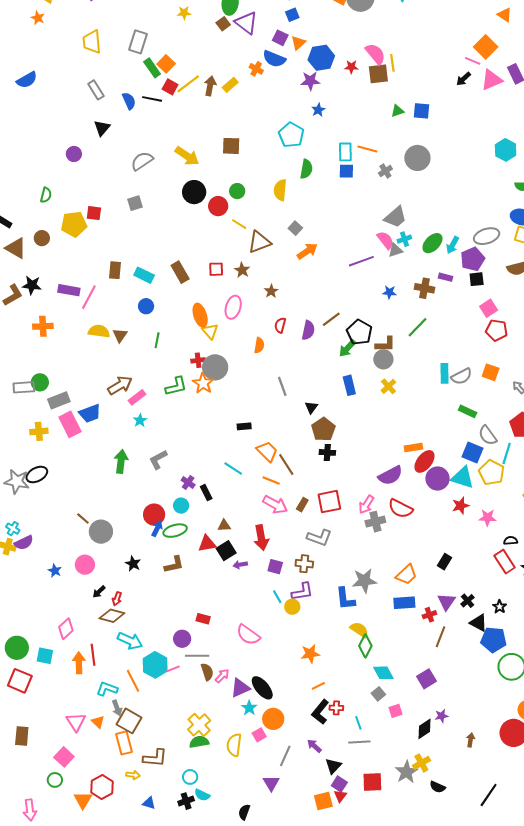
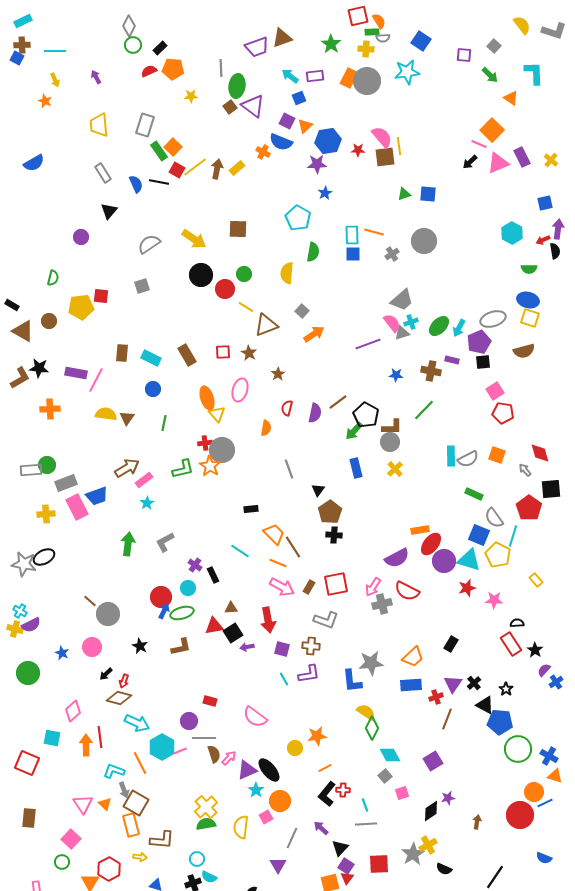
yellow circle: (292, 607) -> (295, 748), moved
green circle: (17, 648) -> (28, 673), moved

